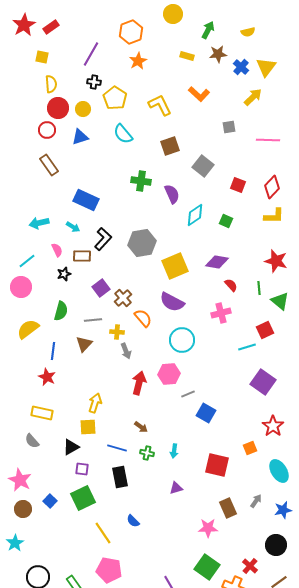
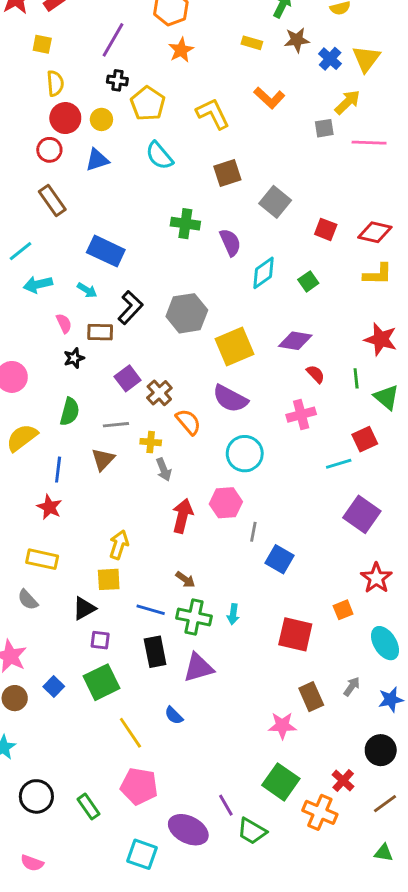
gray square: (229, 127) -> (324, 128), moved
pink line: (268, 140) -> (369, 143), moved
red diamond: (272, 187) -> (375, 232), turned 60
green square: (226, 221) -> (308, 281), turned 32
cyan line: (27, 261) -> (20, 251), moved
gray line: (188, 394) -> (253, 532), turned -56
green cross: (147, 453) -> (194, 617), size x1.6
purple triangle: (176, 488) -> (198, 668), moved, size x1.6

